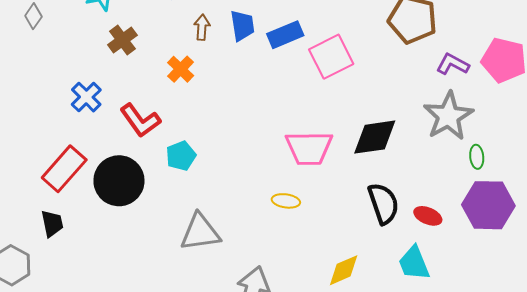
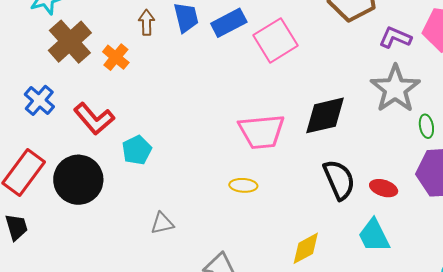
brown cross: (122, 40) -> (70, 42), size x1.5
orange cross: (181, 69) -> (116, 57), moved
gray triangle: (200, 232) -> (162, 223), size x0.6

